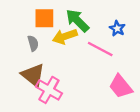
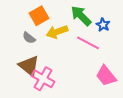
orange square: (44, 18) -> (39, 16), turned -30
green arrow: (77, 20) -> (81, 16), moved
gray semicircle: (33, 43) -> (29, 38), turned 144

